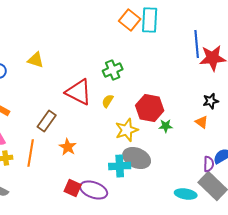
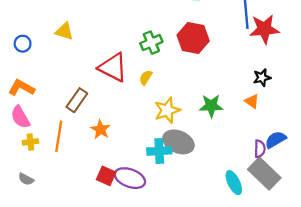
red hexagon: (150, 108) -> (193, 38), moved
green star: (166, 126) -> (211, 106), size x1.5
cyan ellipse: (186, 194) -> (234, 183), turned 55

